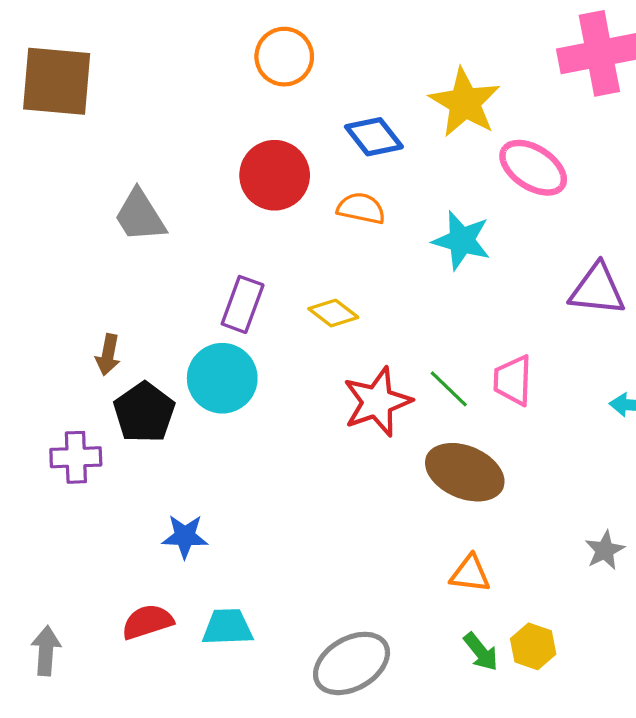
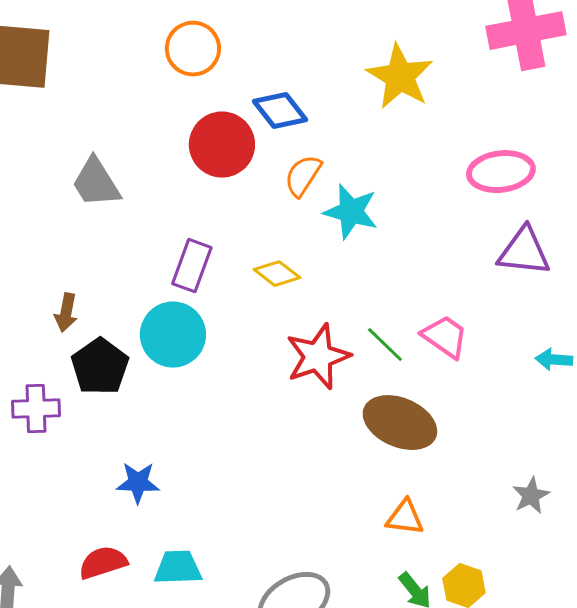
orange circle: (284, 57) -> (193, 49), moved
blue diamond: (374, 137) -> (280, 111), moved
pink ellipse: (533, 168) -> (501, 172), moved, turned -40
orange semicircle: (361, 208) -> (303, 176), turned -69
cyan star: (462, 240) -> (351, 212), moved
pink trapezoid: (513, 380) -> (445, 337), turned 123

